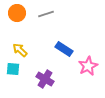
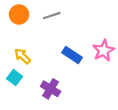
pink star: (88, 66) -> (103, 50), moved
cyan square: (13, 69) -> (15, 78), turned 32

